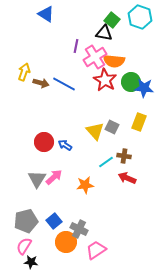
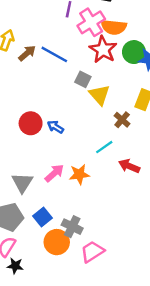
brown arrow: (41, 83) -> (27, 53), turned -56
gray square: (112, 127) -> (83, 79), moved
yellow triangle: (95, 131) -> (99, 95), moved
brown cross: (124, 156) -> (122, 120), moved, turned 32
pink arrow: (54, 177) -> (54, 173), moved
gray triangle: (37, 179) -> (22, 183), moved

